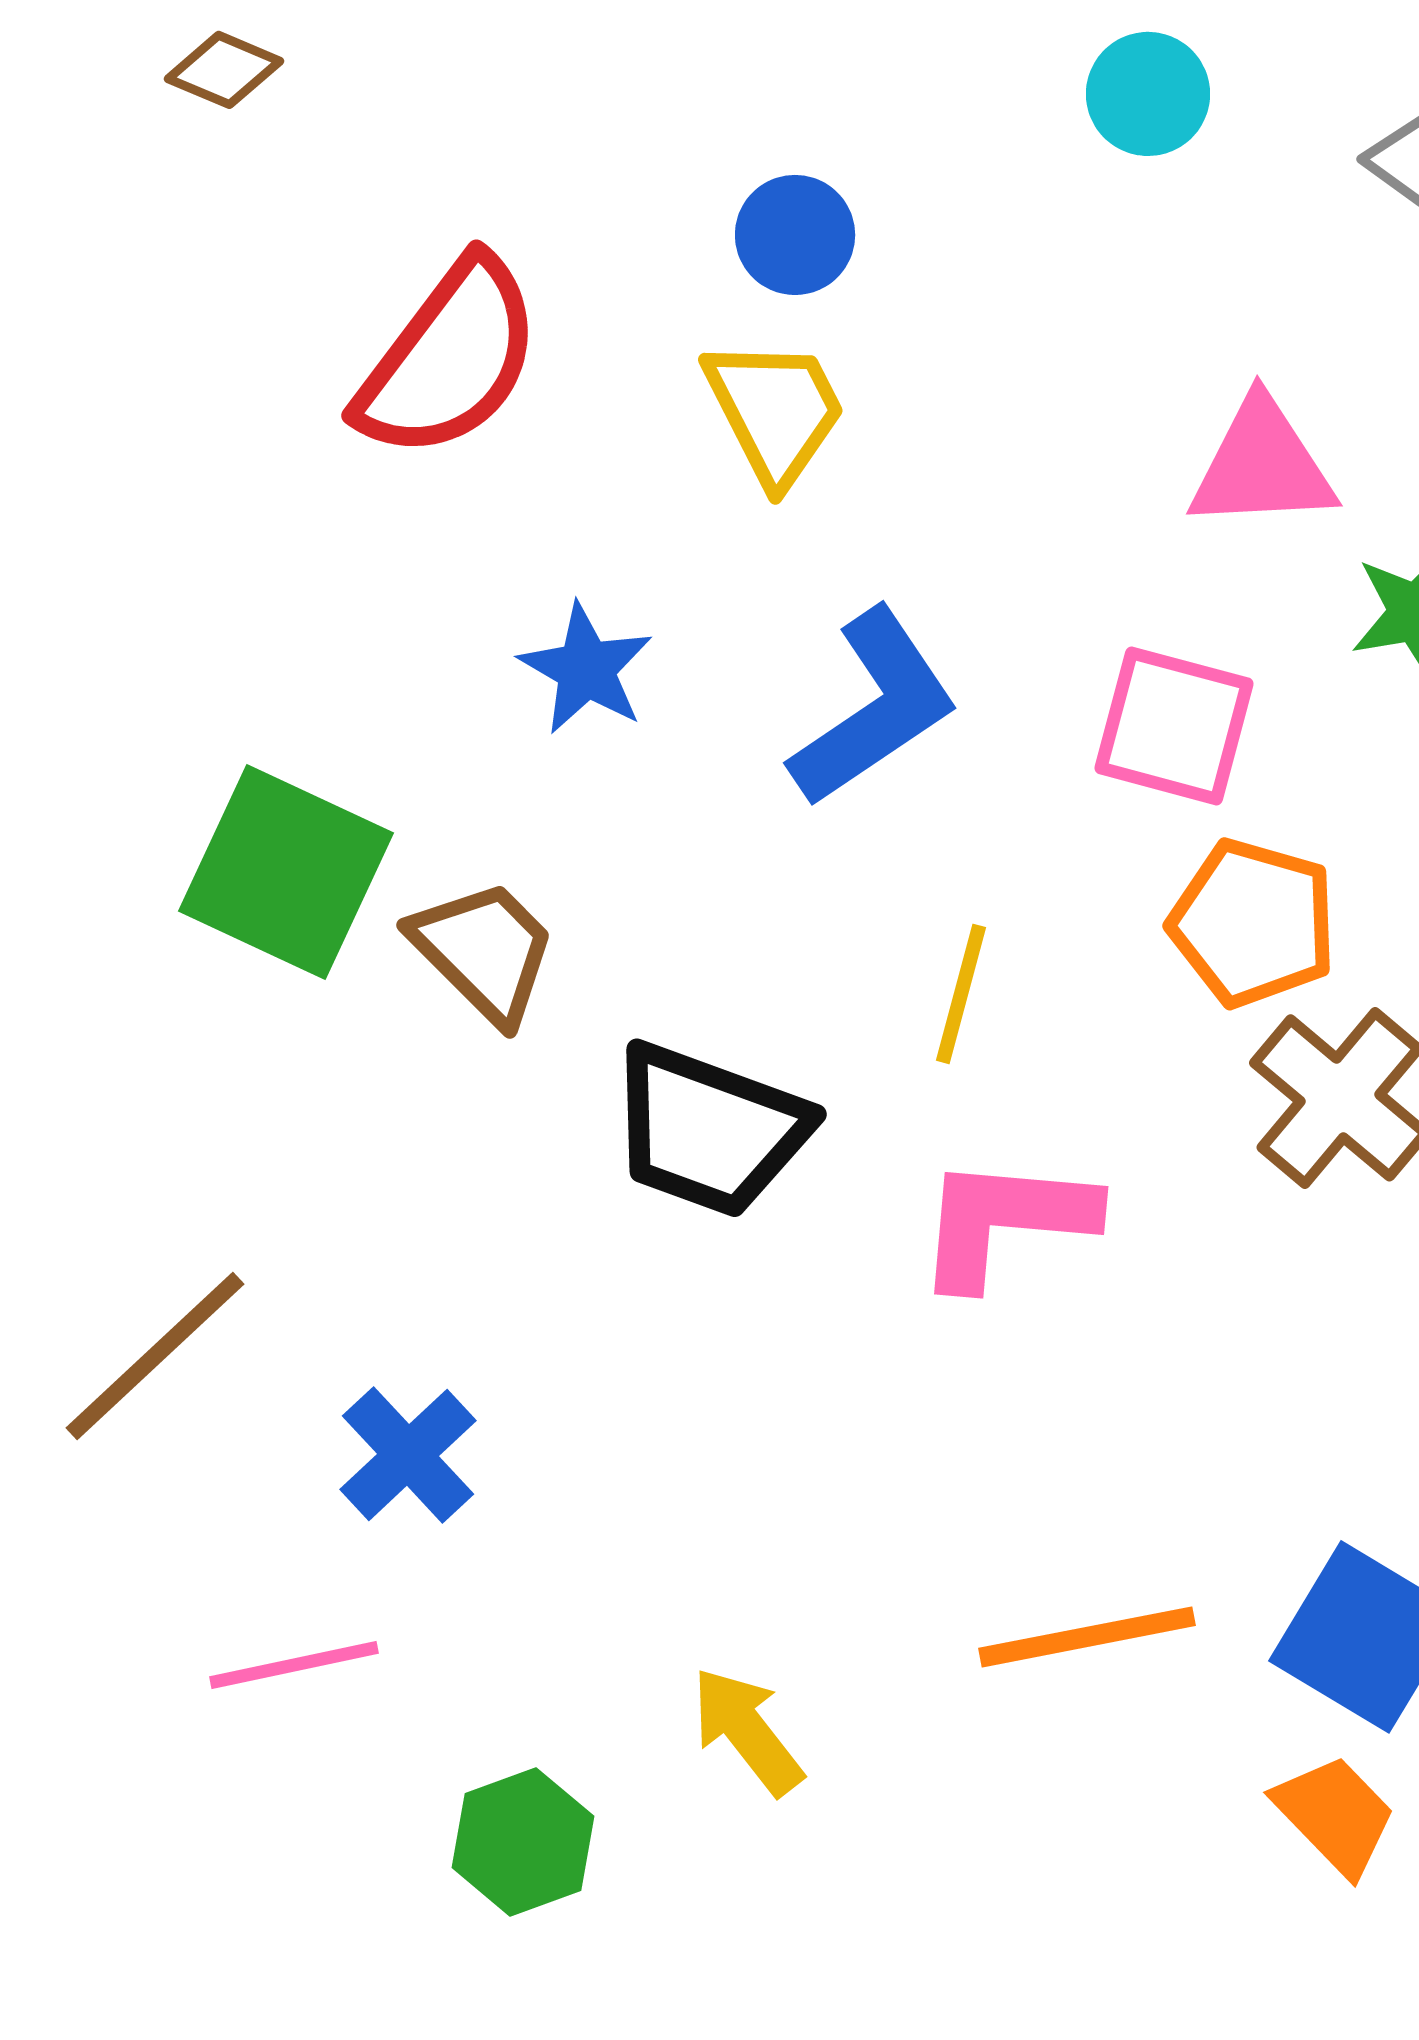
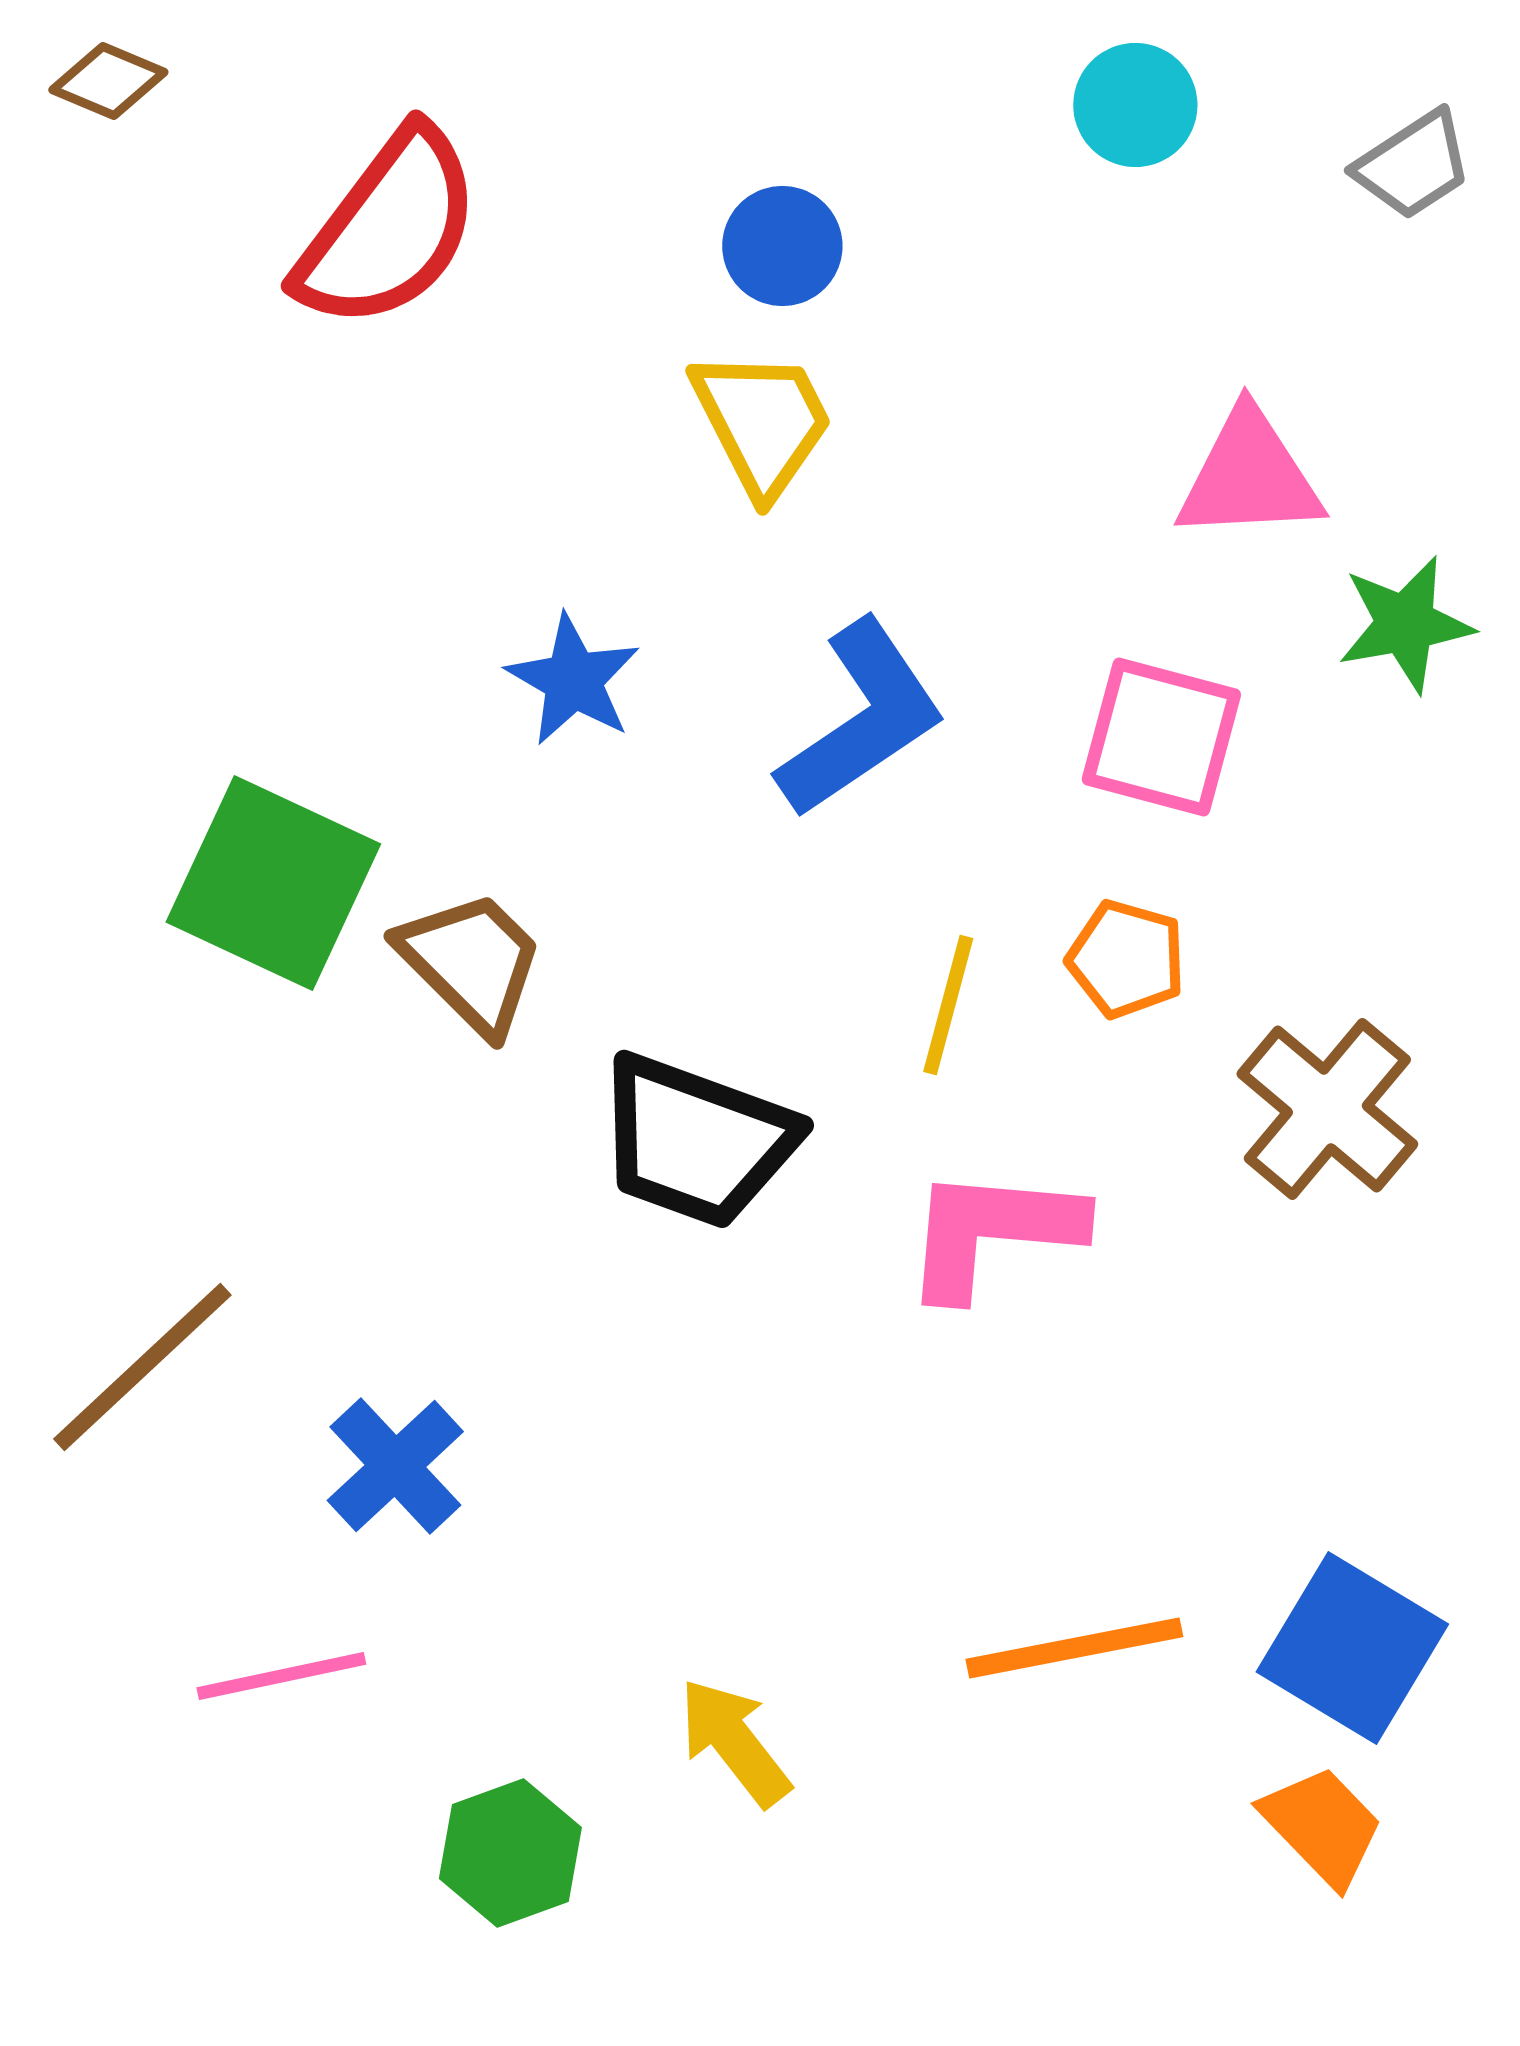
brown diamond: (224, 70) -> (108, 81), moved
red semicircle: (449, 359) -> (388, 229), moved
orange pentagon: (1253, 923) -> (1126, 959), moved, size x0.7

